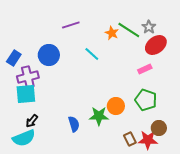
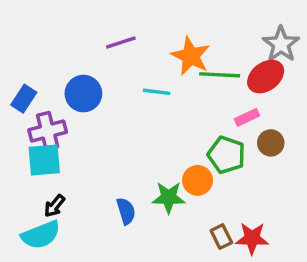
gray star: (149, 27) -> (281, 44), moved, size x1.5
green line: (129, 30) -> (220, 75), moved, turned -30
orange star: (112, 33) -> (191, 56), size x1.6
cyan line: (92, 54) -> (157, 92), turned -35
green pentagon: (146, 100) -> (226, 155), moved
brown circle: (159, 128) -> (271, 143), moved

